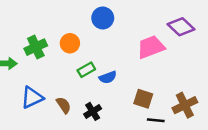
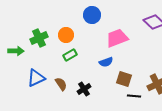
pink trapezoid: (151, 47) -> (117, 38), moved
green rectangle: (86, 70) -> (70, 55), moved
blue semicircle: (108, 77) -> (106, 62), moved

